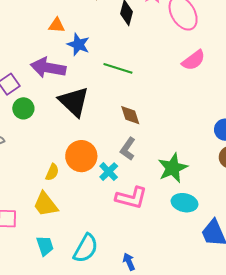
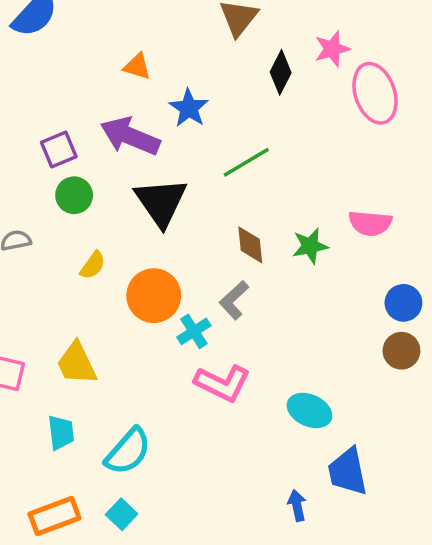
orange triangle: (57, 25) -> (137, 66), moved
pink semicircle: (193, 60) -> (370, 223), moved, turned 30
green line: (118, 68) -> (246, 162), turned -60
green star: (173, 168) -> (310, 246), moved, size x0.7
yellow semicircle: (52, 172) -> (93, 265), moved
blue arrow: (129, 262) -> (297, 505), moved

